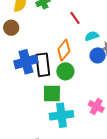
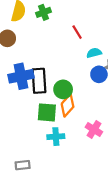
orange diamond: (64, 50) -> (68, 105), moved
cyan cross: (61, 115) -> (56, 137), size x0.7

